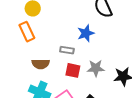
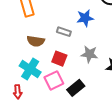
red square: (73, 70) -> (59, 59), moved

